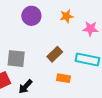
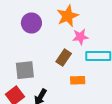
orange star: (67, 16) -> (68, 16), size x1.5
pink star: (90, 29) -> (80, 37), moved

